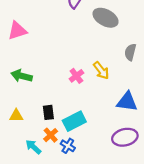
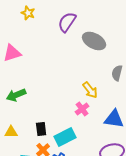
green arrow: (22, 76) -> (16, 95), turned -36
pink cross: (76, 76) -> (82, 109), moved

